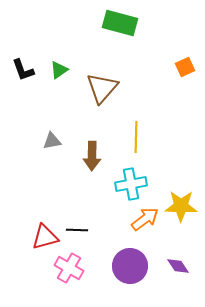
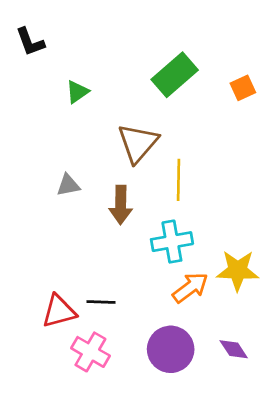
green rectangle: (120, 23) -> (175, 75), moved, turned -56
black L-shape: (23, 70) -> (30, 42), moved
brown triangle: (102, 88) -> (138, 143), moved

